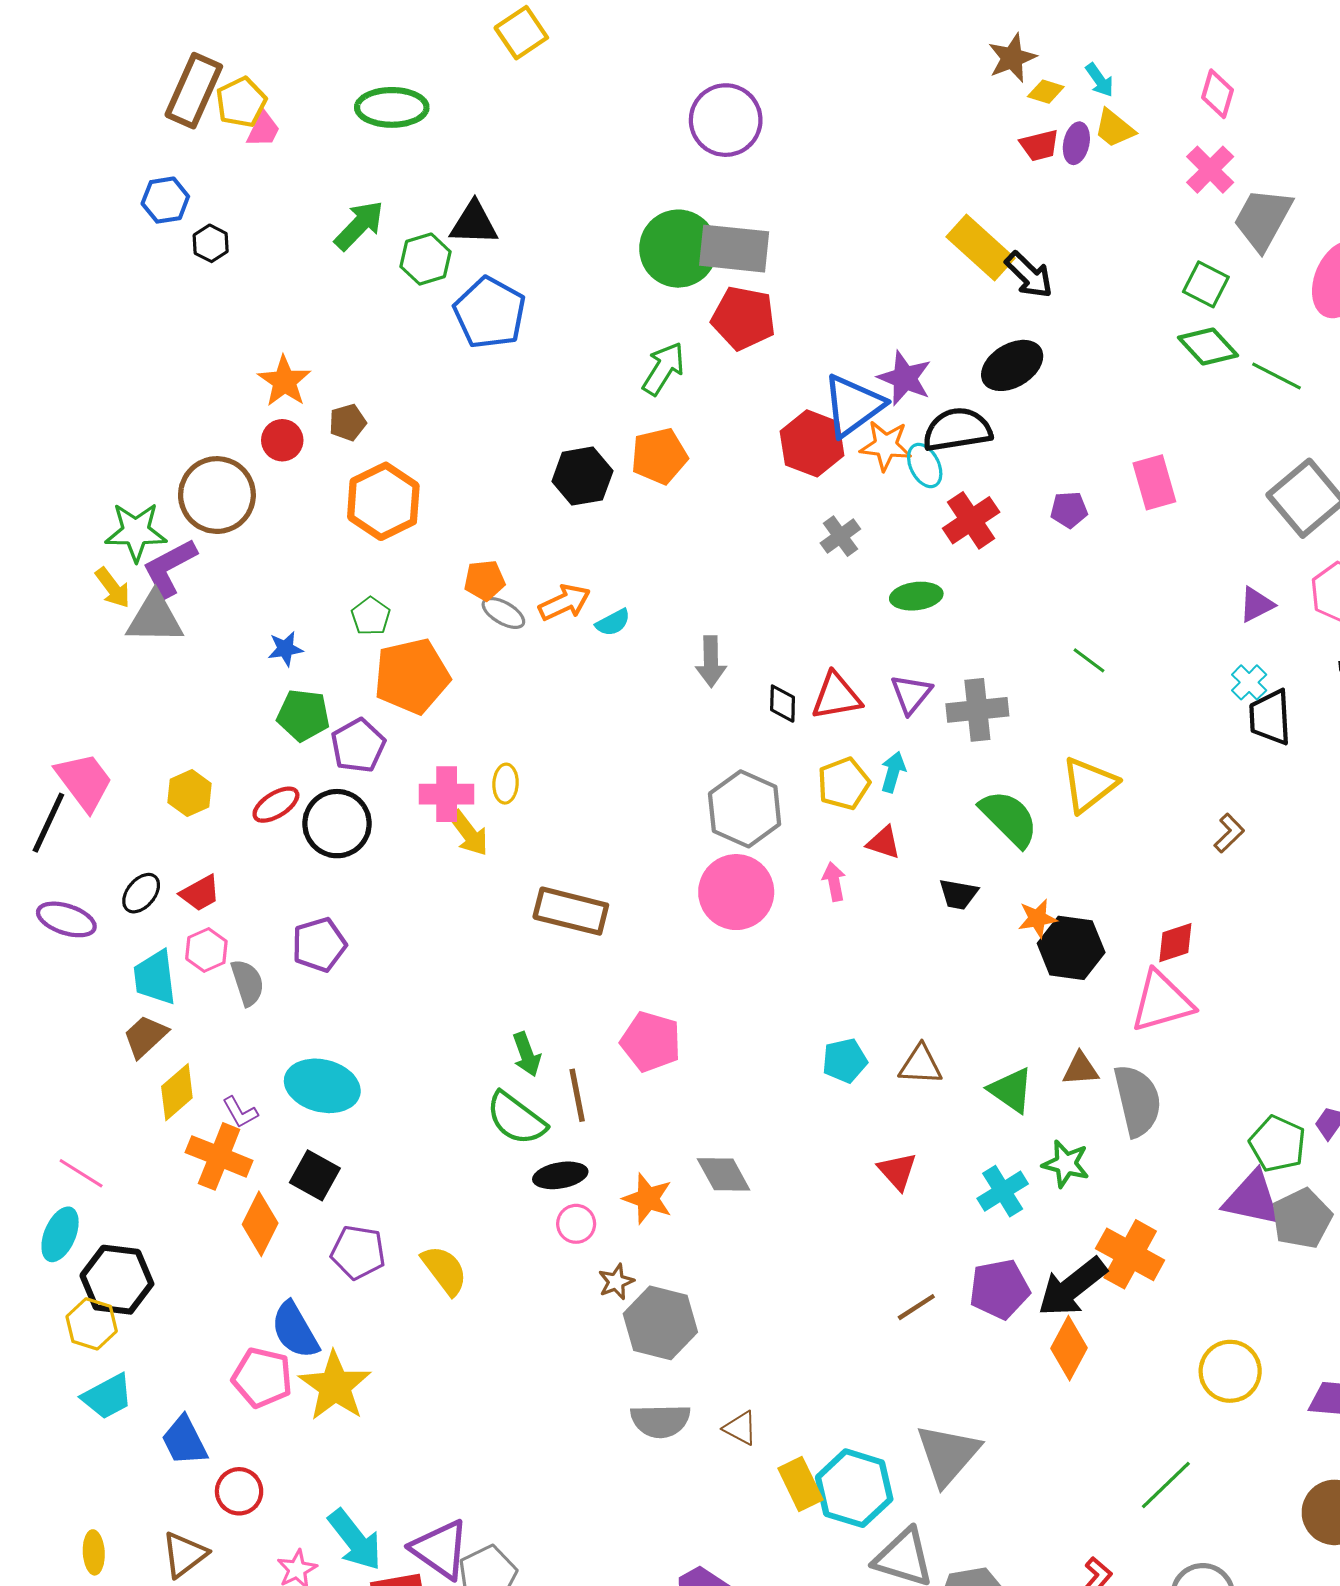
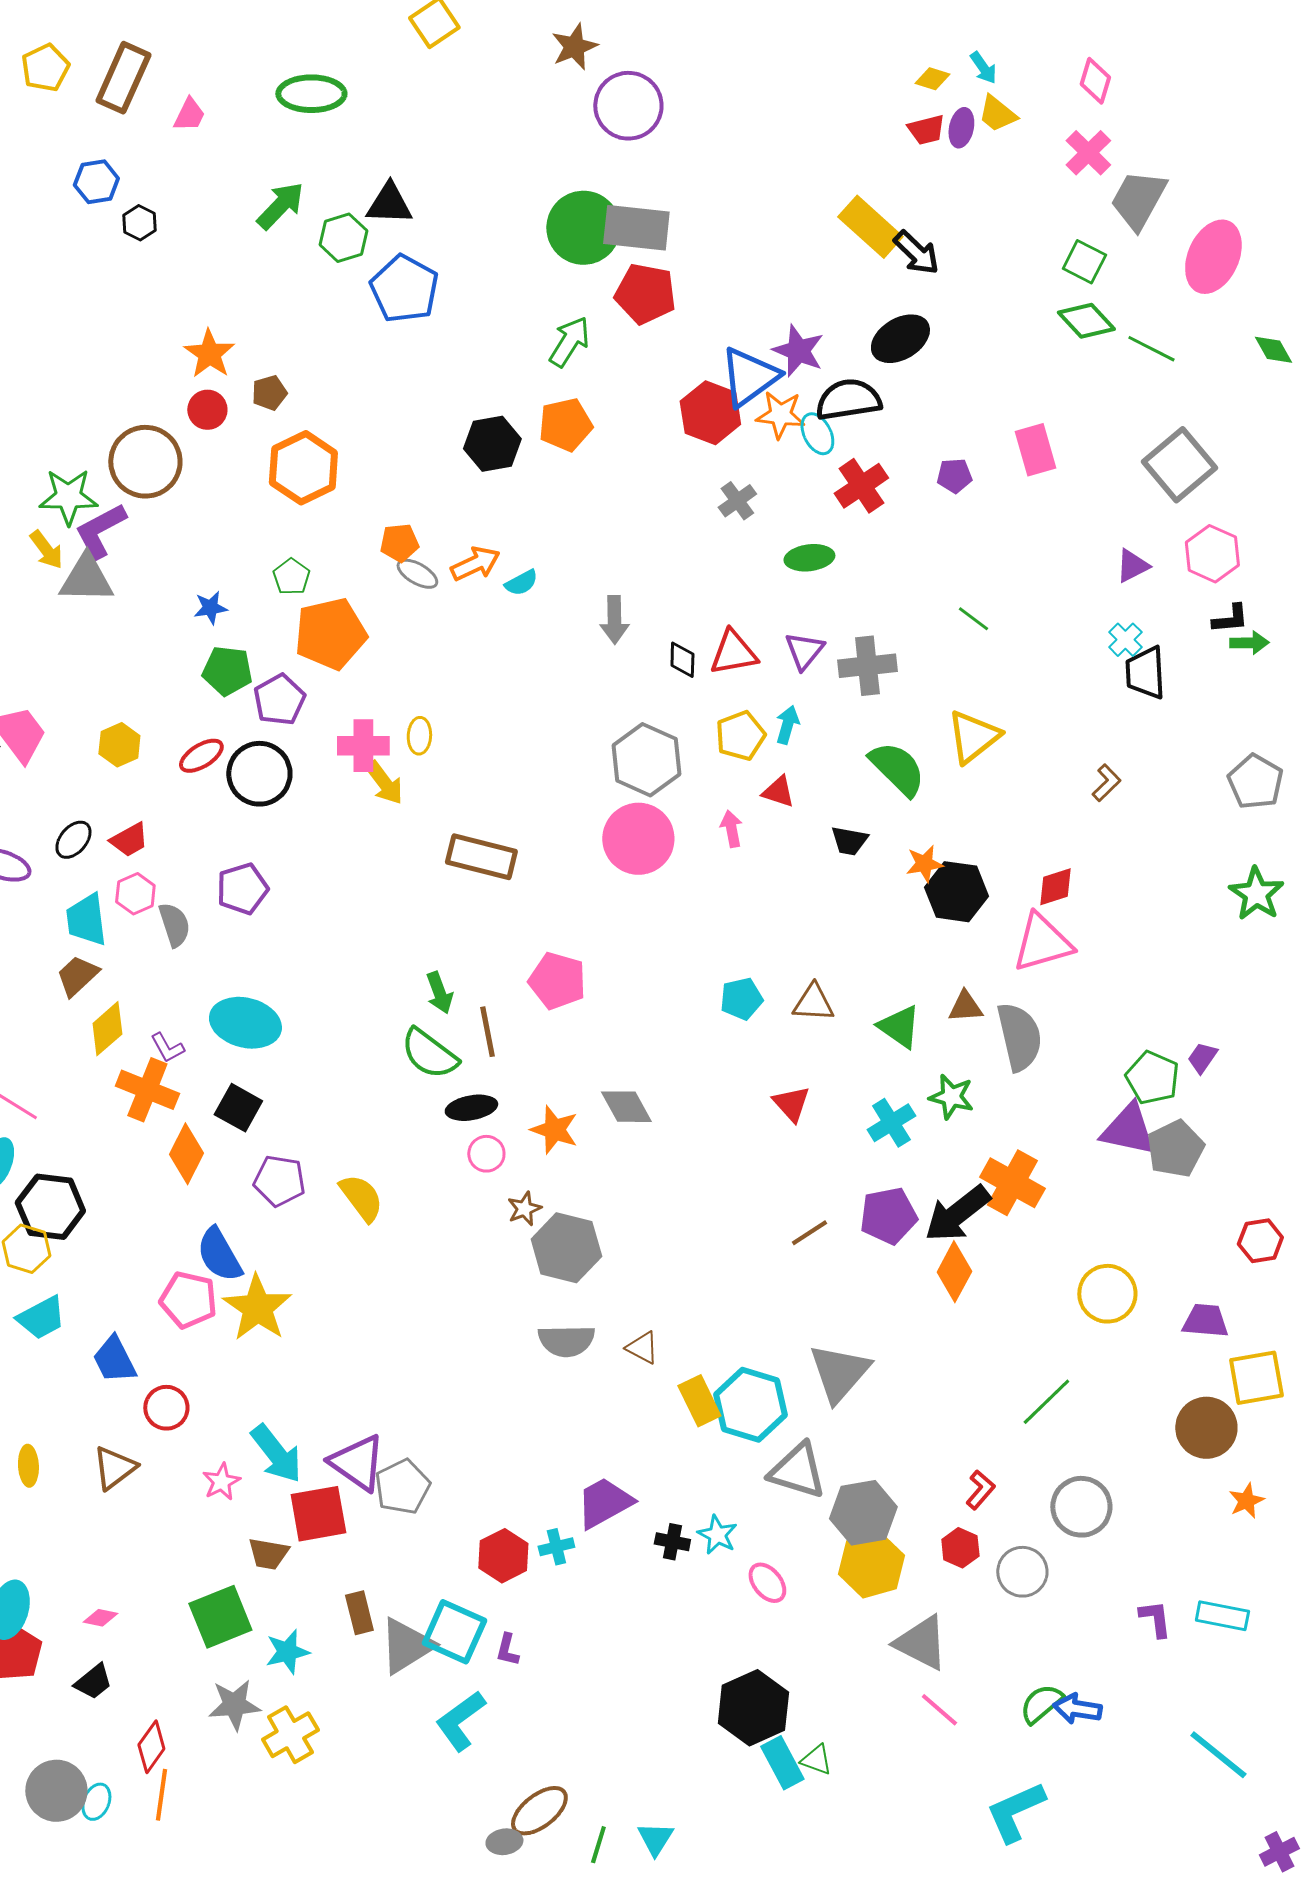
brown star: (1012, 58) -> (574, 47), moved
yellow pentagon: (241, 102) -> (45, 68), moved

